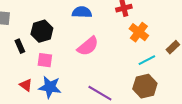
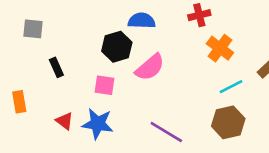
black hexagon: (42, 31) -> (117, 47), moved
pink square: (45, 60) -> (104, 85), moved

